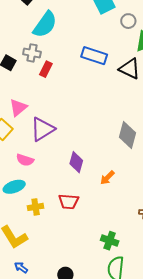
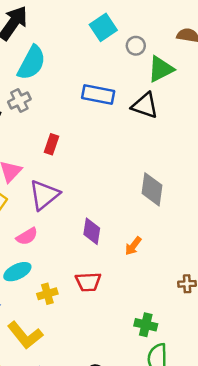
gray cross: (32, 53) -> (19, 101), turned -30
red rectangle: (46, 69) -> (52, 144), moved
pink semicircle: (25, 160) -> (27, 236), turned -42

